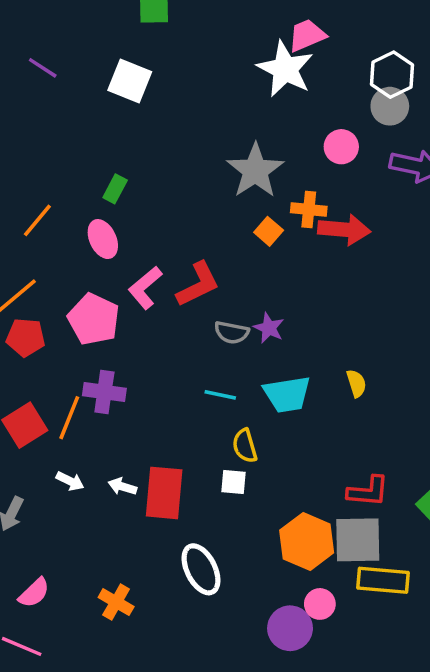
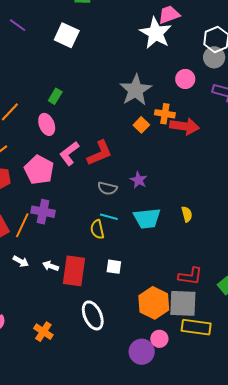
gray semicircle: (232, 332) -> (107, 188), moved
yellow semicircle: (245, 446) -> (97, 229), moved

